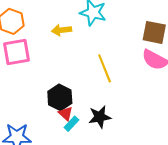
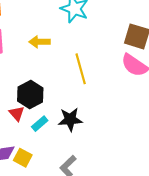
yellow arrow: (62, 30) -> (40, 42), moved
red triangle: (66, 114) -> (17, 113), moved

